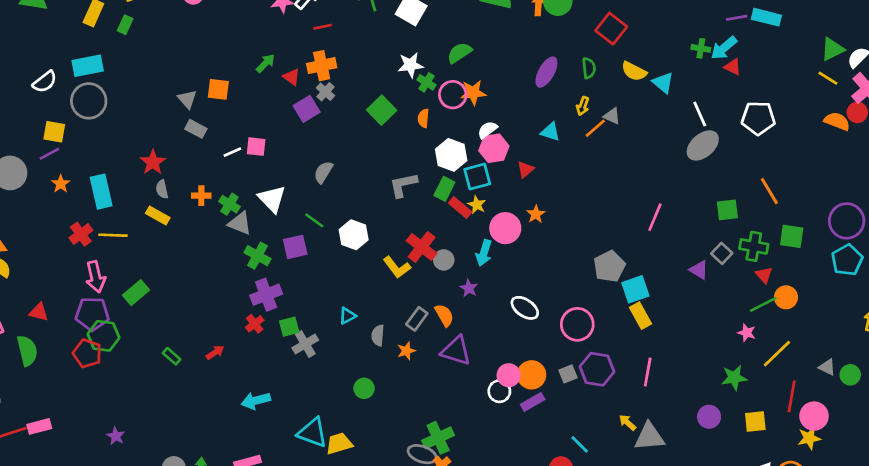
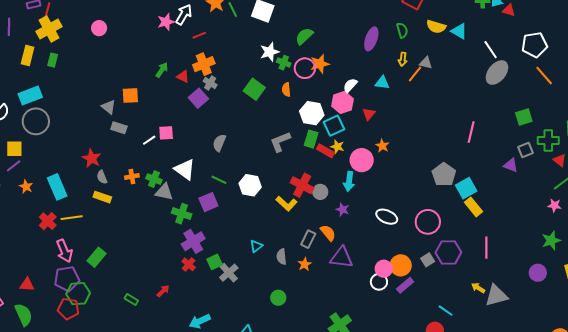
white semicircle: (487, 130) -> (350, 85), moved
orange line: (769, 191) -> (544, 76), moved
gray square: (722, 253) -> (525, 150), turned 35

